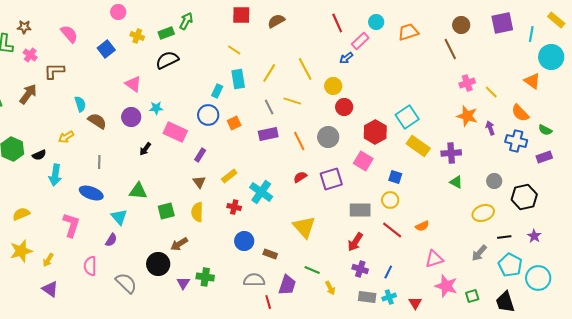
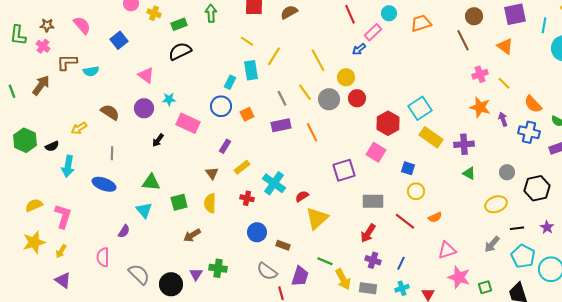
green arrow: (186, 21) -> (211, 13), moved, turned -30
brown star: (24, 27) -> (47, 25), moved
yellow cross: (137, 36) -> (154, 13), moved
yellow line: (269, 73) -> (274, 56), moved
orange triangle: (532, 81) -> (505, 46), moved
yellow line: (292, 101) -> (305, 92), turned 36
cyan semicircle: (80, 104) -> (91, 71), moved, turned 98
gray circle: (328, 137) -> (329, 99), moved
purple rectangle: (200, 155) -> (225, 146), moved
red semicircle: (300, 177) -> (302, 196), moved
yellow circle: (390, 200) -> (416, 191), moved
cyan triangle: (119, 217) -> (144, 210), moved
pink L-shape: (71, 225) -> (63, 216), moved
yellow triangle: (304, 227) -> (317, 218), turned 30
black circle: (158, 264) -> (171, 284), moved
gray semicircle: (254, 280) -> (267, 271), turned -145
yellow arrow: (330, 288) -> (343, 279), size x1.5
gray rectangle: (367, 297) -> (368, 288), moved

